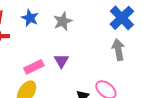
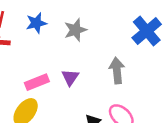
blue star: (30, 18) -> (36, 23), turned 30
gray arrow: (118, 50) -> (117, 71), moved

